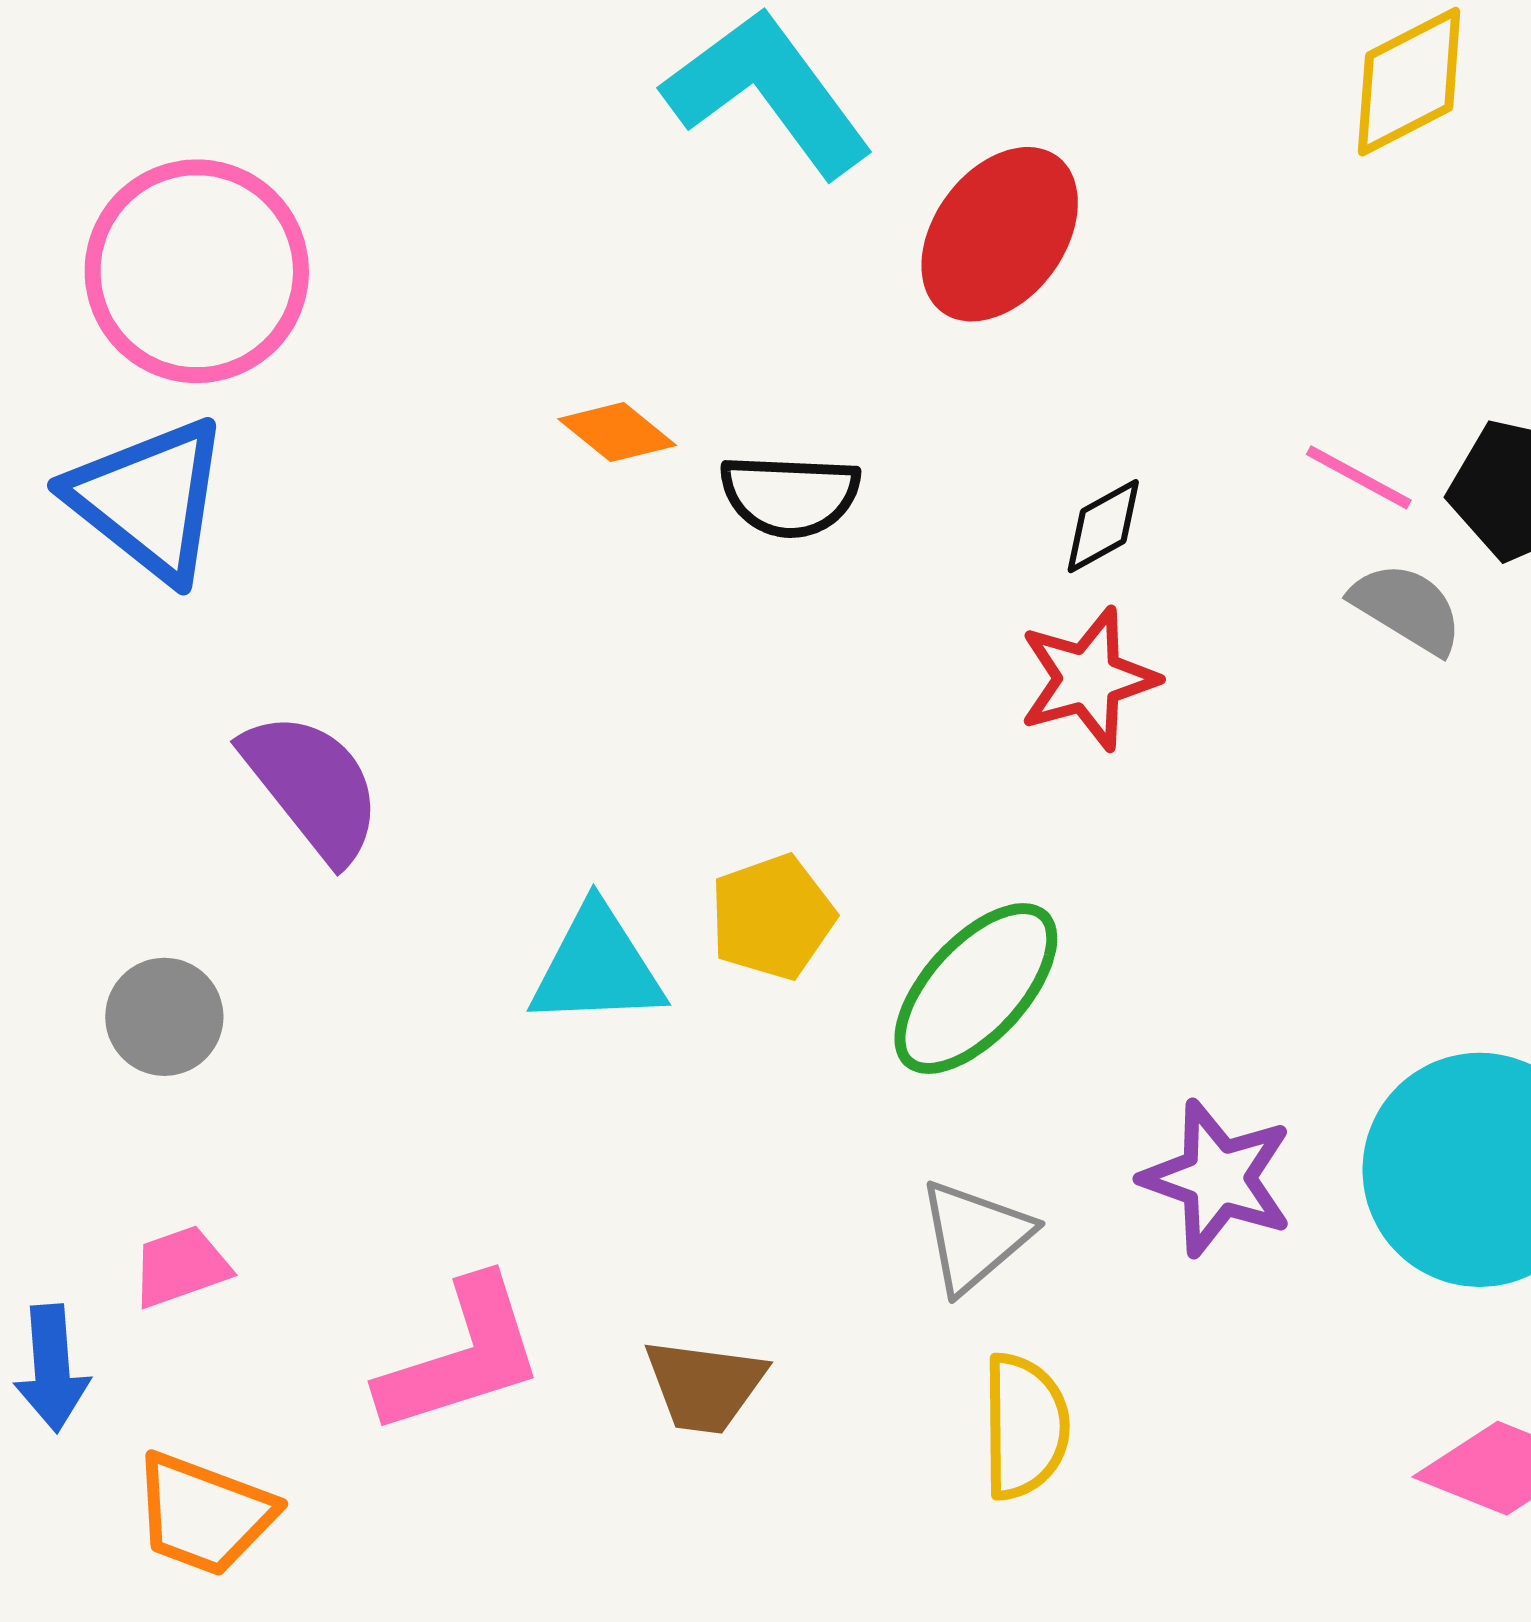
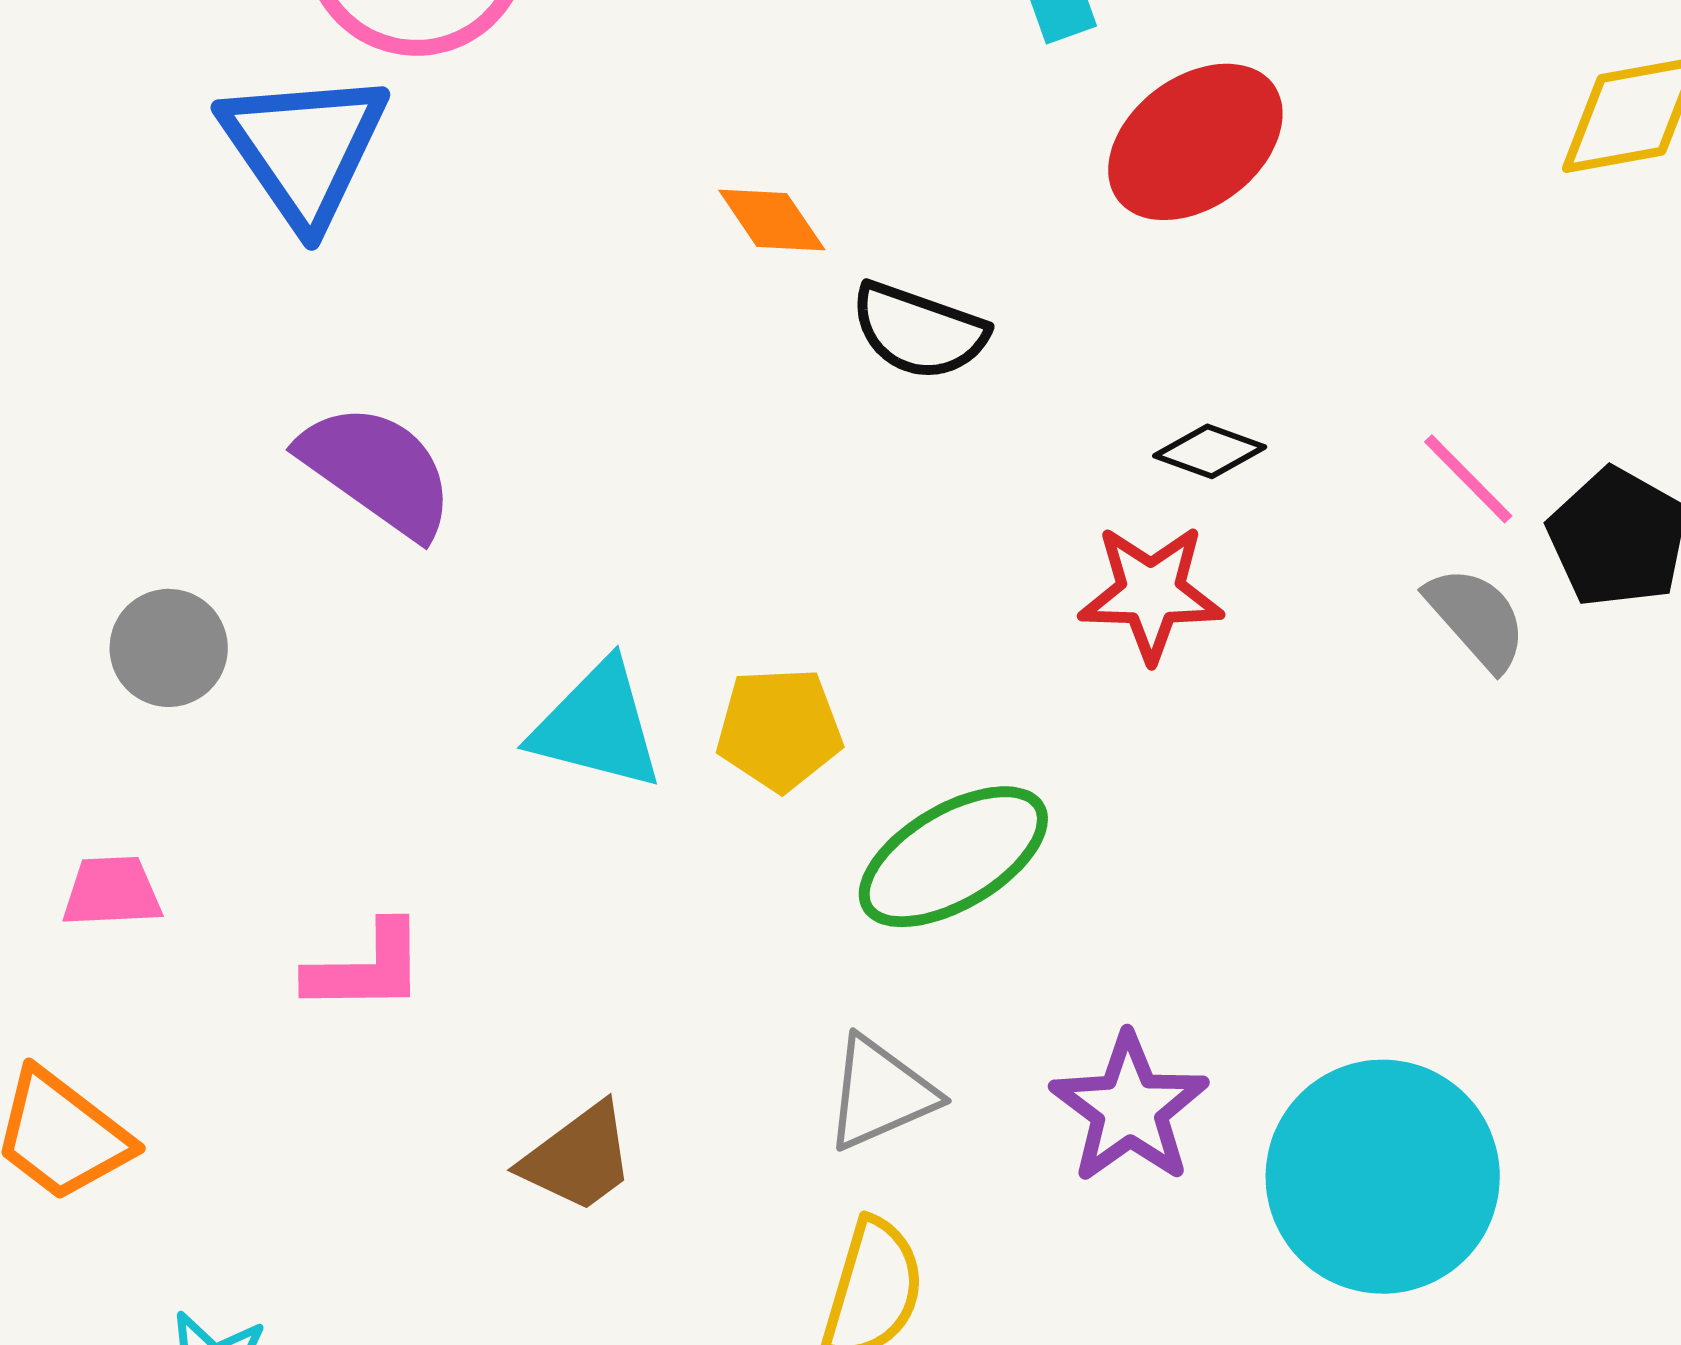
black diamond: (1103, 526) -> (1210, 451), turned 32
purple semicircle: (312, 786) -> (377, 470), turned -33
pink L-shape: (461, 1356) -> (366, 968), moved, size x0.7
brown trapezoid: (705, 1386) -> (578, 1158), turned -61

